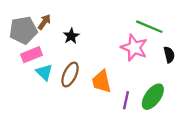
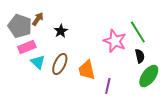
green line: (149, 27) -> (138, 32), moved, turned 35
gray pentagon: (23, 30) -> (20, 26), turned 30
black semicircle: (169, 55) -> (140, 56), moved
green ellipse: (153, 97) -> (149, 76), moved

